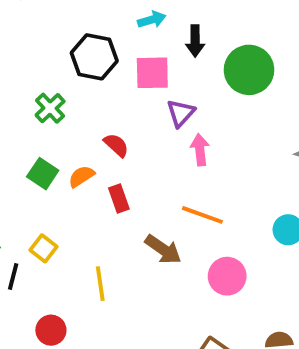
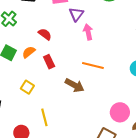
yellow square: (43, 248) -> (27, 87), moved
pink circle: (227, 276) -> (120, 112), moved
yellow line: (100, 284) -> (44, 117), moved

